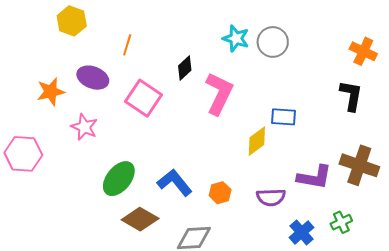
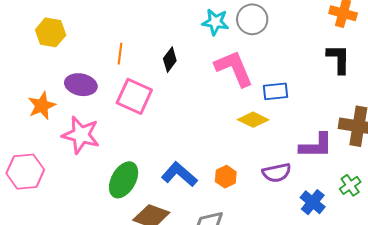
orange line: (127, 45) -> (120, 54), moved
pink L-shape: (219, 93) -> (234, 68), moved, turned -39
pink star: (84, 127) -> (81, 135), size x1.4
yellow diamond: (257, 141) -> (253, 120), turned 72

